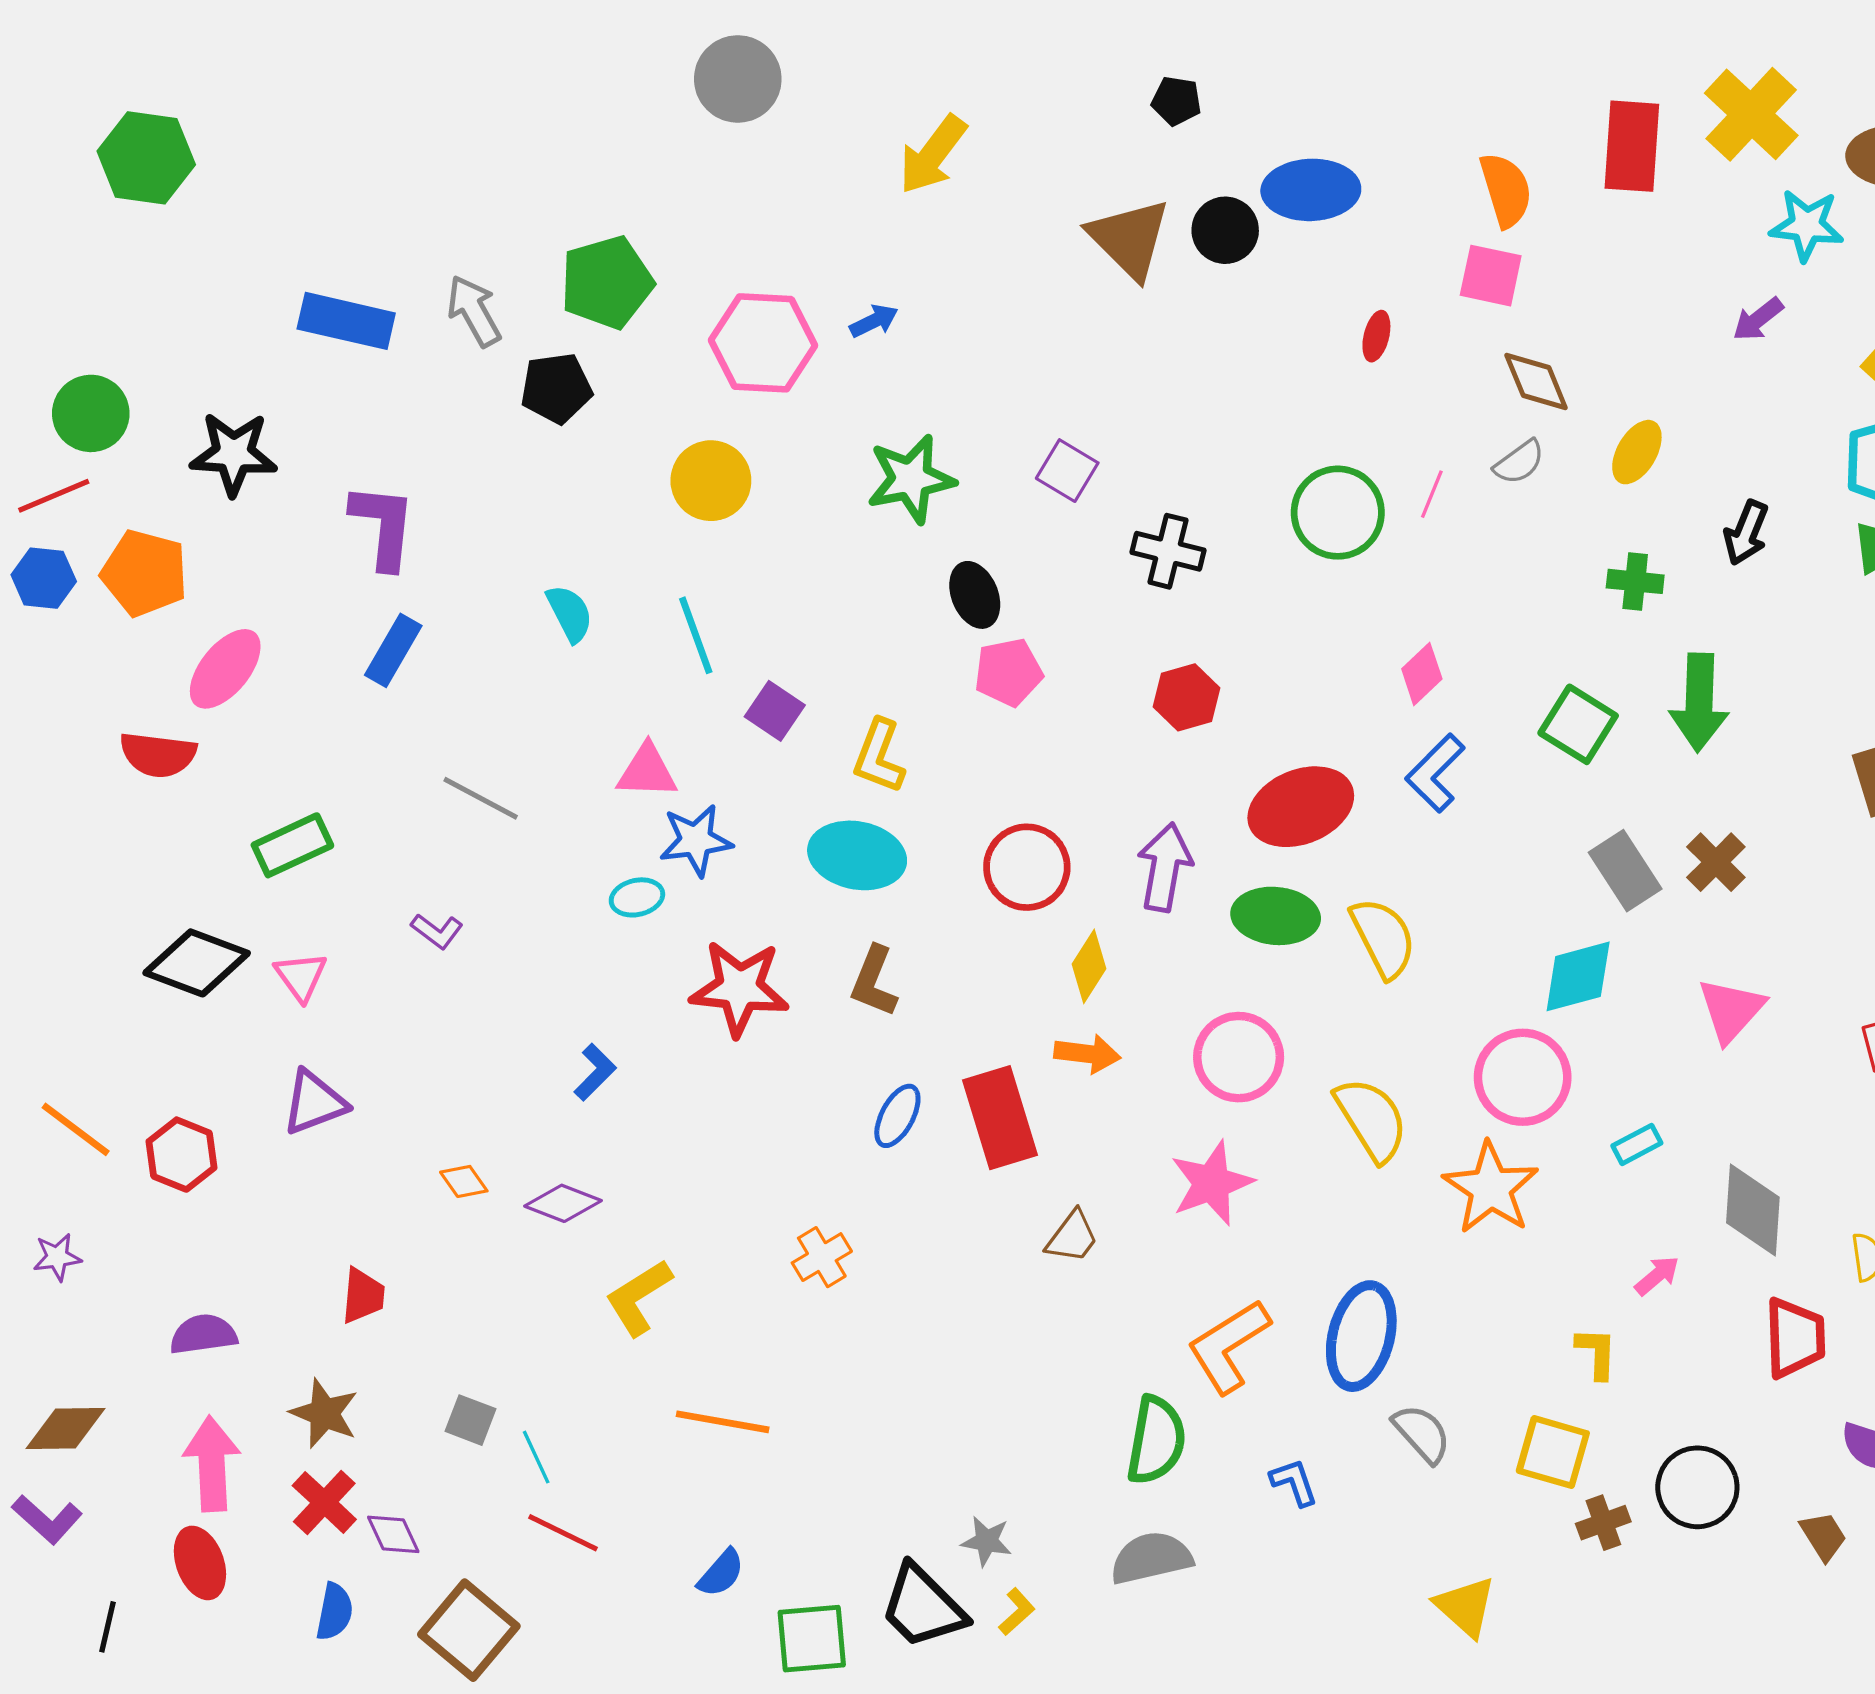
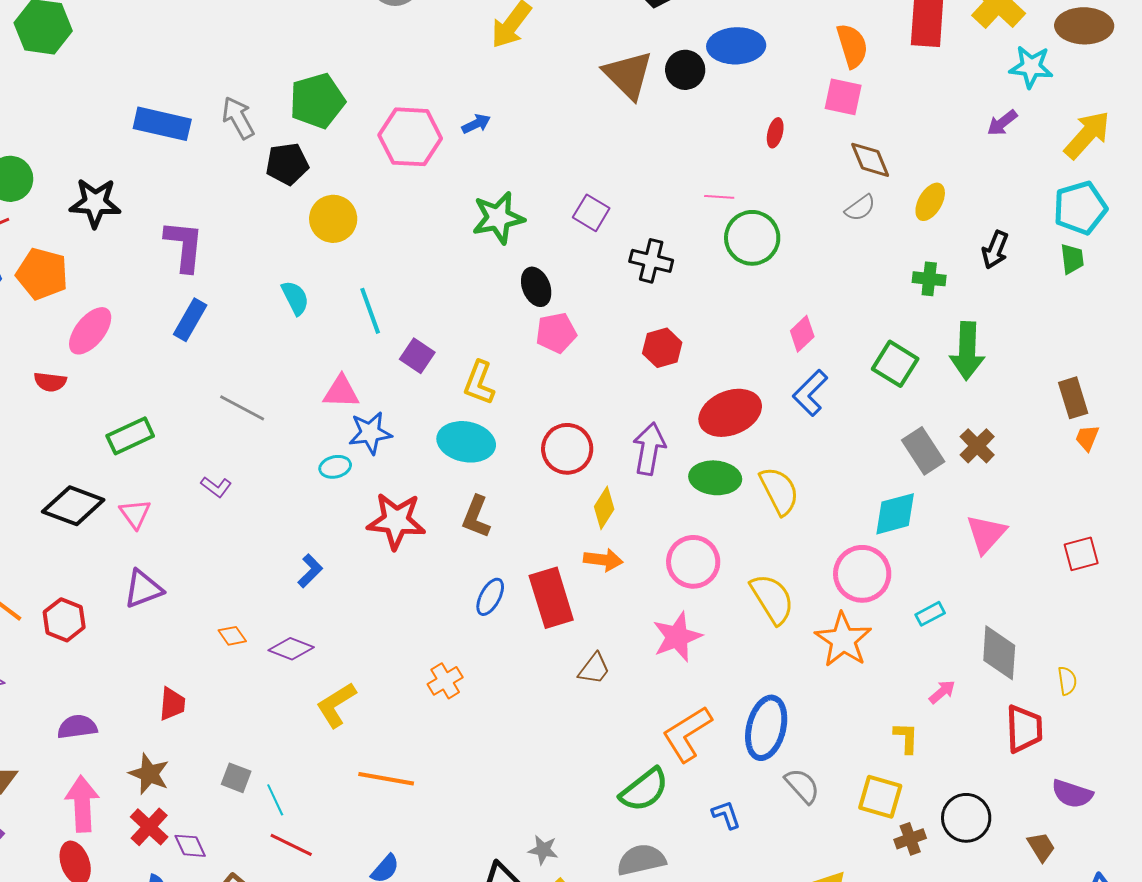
yellow circle: (711, 481) -> (333, 219), moved
pink line: (1432, 494) -> (719, 197), moved, turned 72
red semicircle: (158, 755) -> (50, 382), size x0.7
green semicircle: (1156, 1440) -> (644, 790), turned 42

